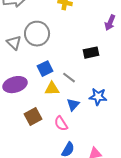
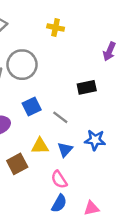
yellow triangle: (52, 89) -> (40, 146), moved
pink semicircle: (61, 124) -> (59, 179), moved

